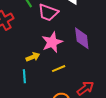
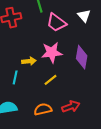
yellow line: (59, 69) -> (51, 80), turned -32

